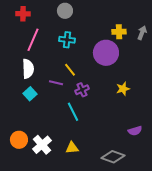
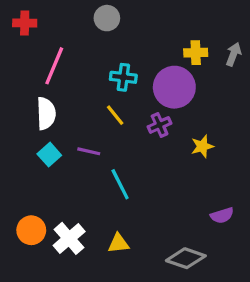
red cross: (23, 14) -> (25, 23), moved
cyan cross: (67, 40) -> (123, 77), moved
purple line: (56, 83) -> (89, 151), moved
purple cross: (82, 90) -> (160, 125), moved

